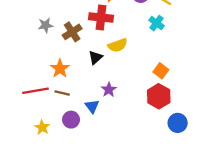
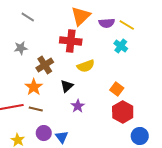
brown cross: (72, 32) -> (45, 65), moved
black triangle: (95, 57) -> (67, 86), moved
orange square: (161, 71) -> (117, 89), moved
blue triangle: (92, 106) -> (62, 137), moved

